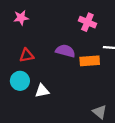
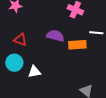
red triangle: (27, 55) -> (20, 40), turned 32

